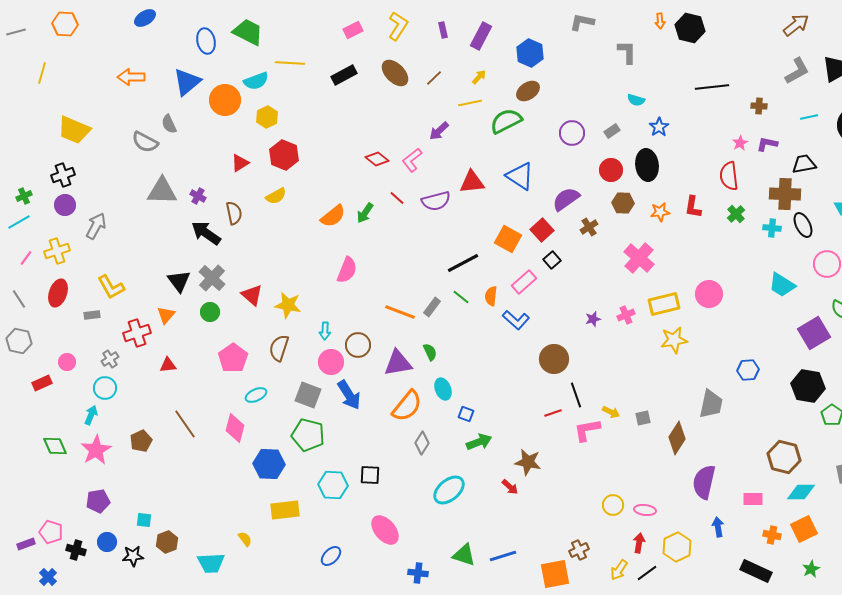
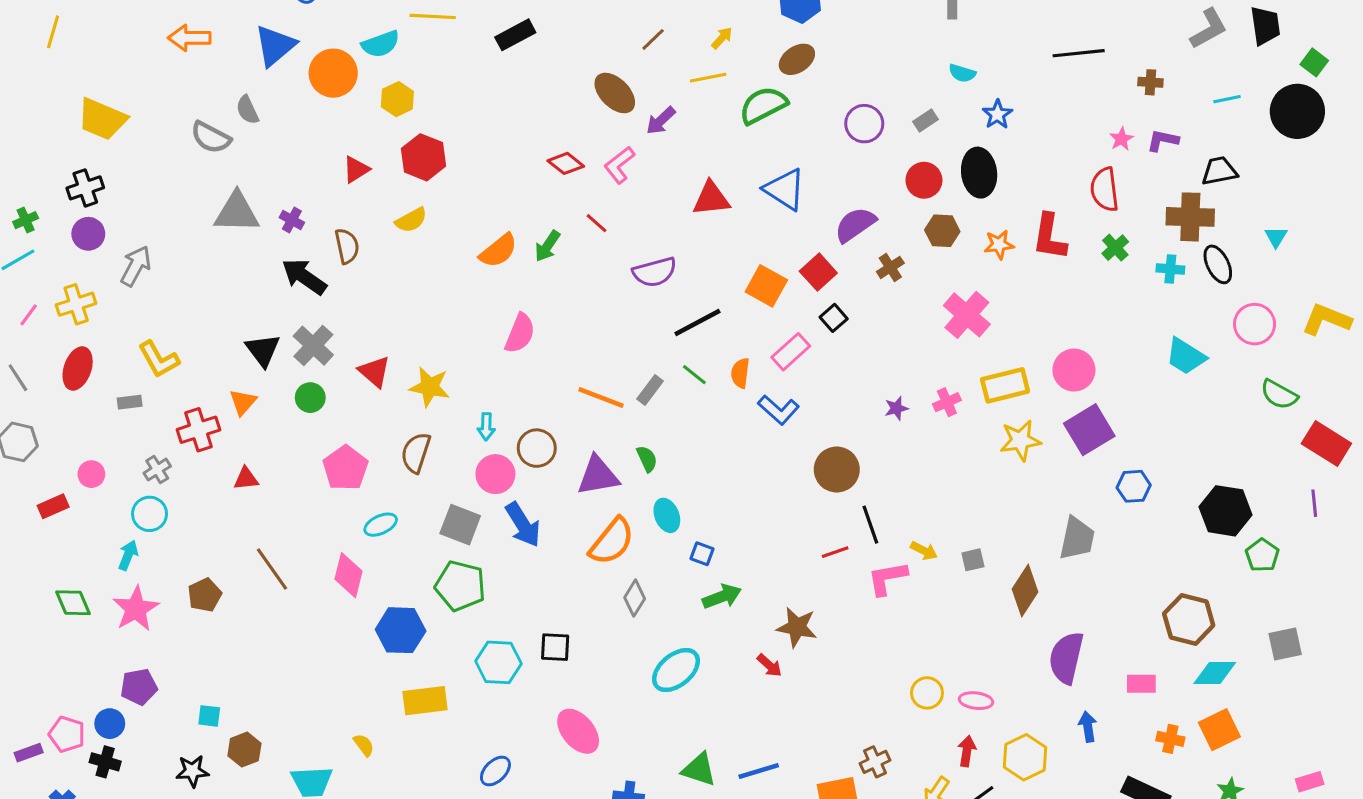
brown ellipse: (395, 73) -> (615, 93), moved
purple semicircle: (436, 201) -> (655, 272), moved
red L-shape: (693, 207) -> (1049, 237), size x1.4
purple square: (814, 333) -> (1089, 430), moved
blue circle: (107, 542) -> (110, 724), moved

